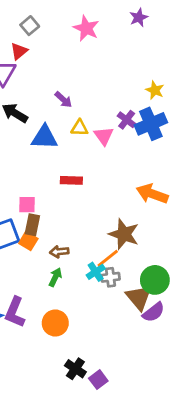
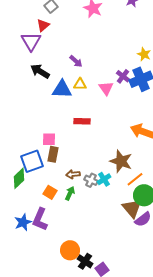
yellow triangle: (79, 128) -> (80, 84), moved
orange square: (28, 241) -> (50, 192), moved
orange line: (108, 258) -> (135, 179), moved
cyan cross: (96, 272) -> (104, 179), moved
gray cross: (110, 277) -> (91, 180), moved, turned 32
orange circle: (55, 323) -> (70, 250), moved

